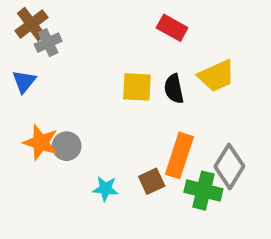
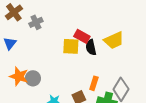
red rectangle: (172, 28) -> (82, 36), moved
gray cross: (48, 43) -> (36, 22), moved
orange rectangle: (179, 155) -> (94, 83), size x0.6

